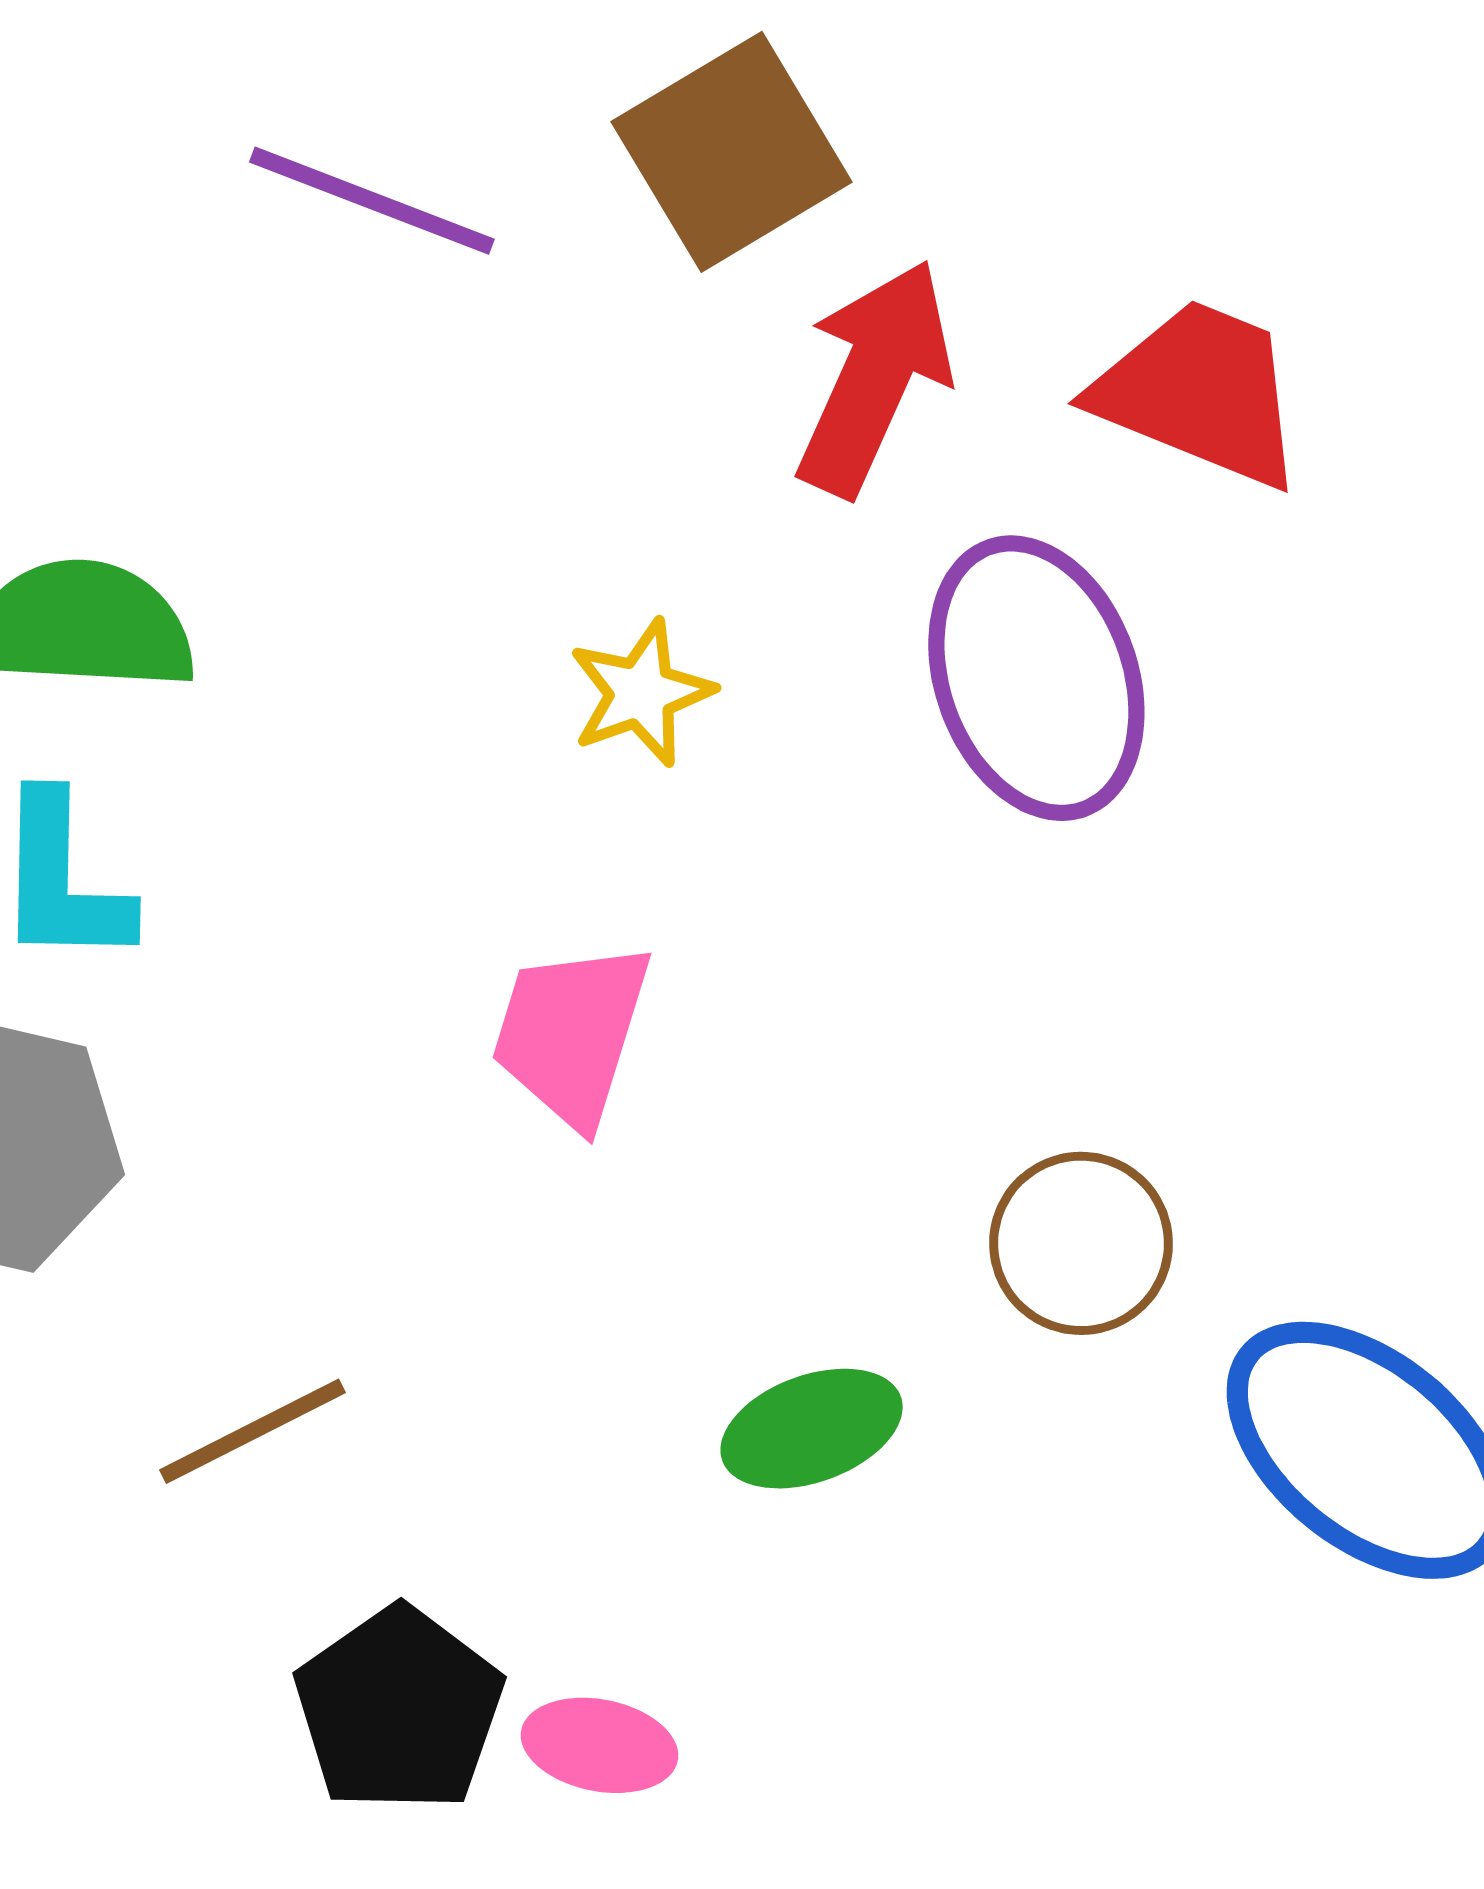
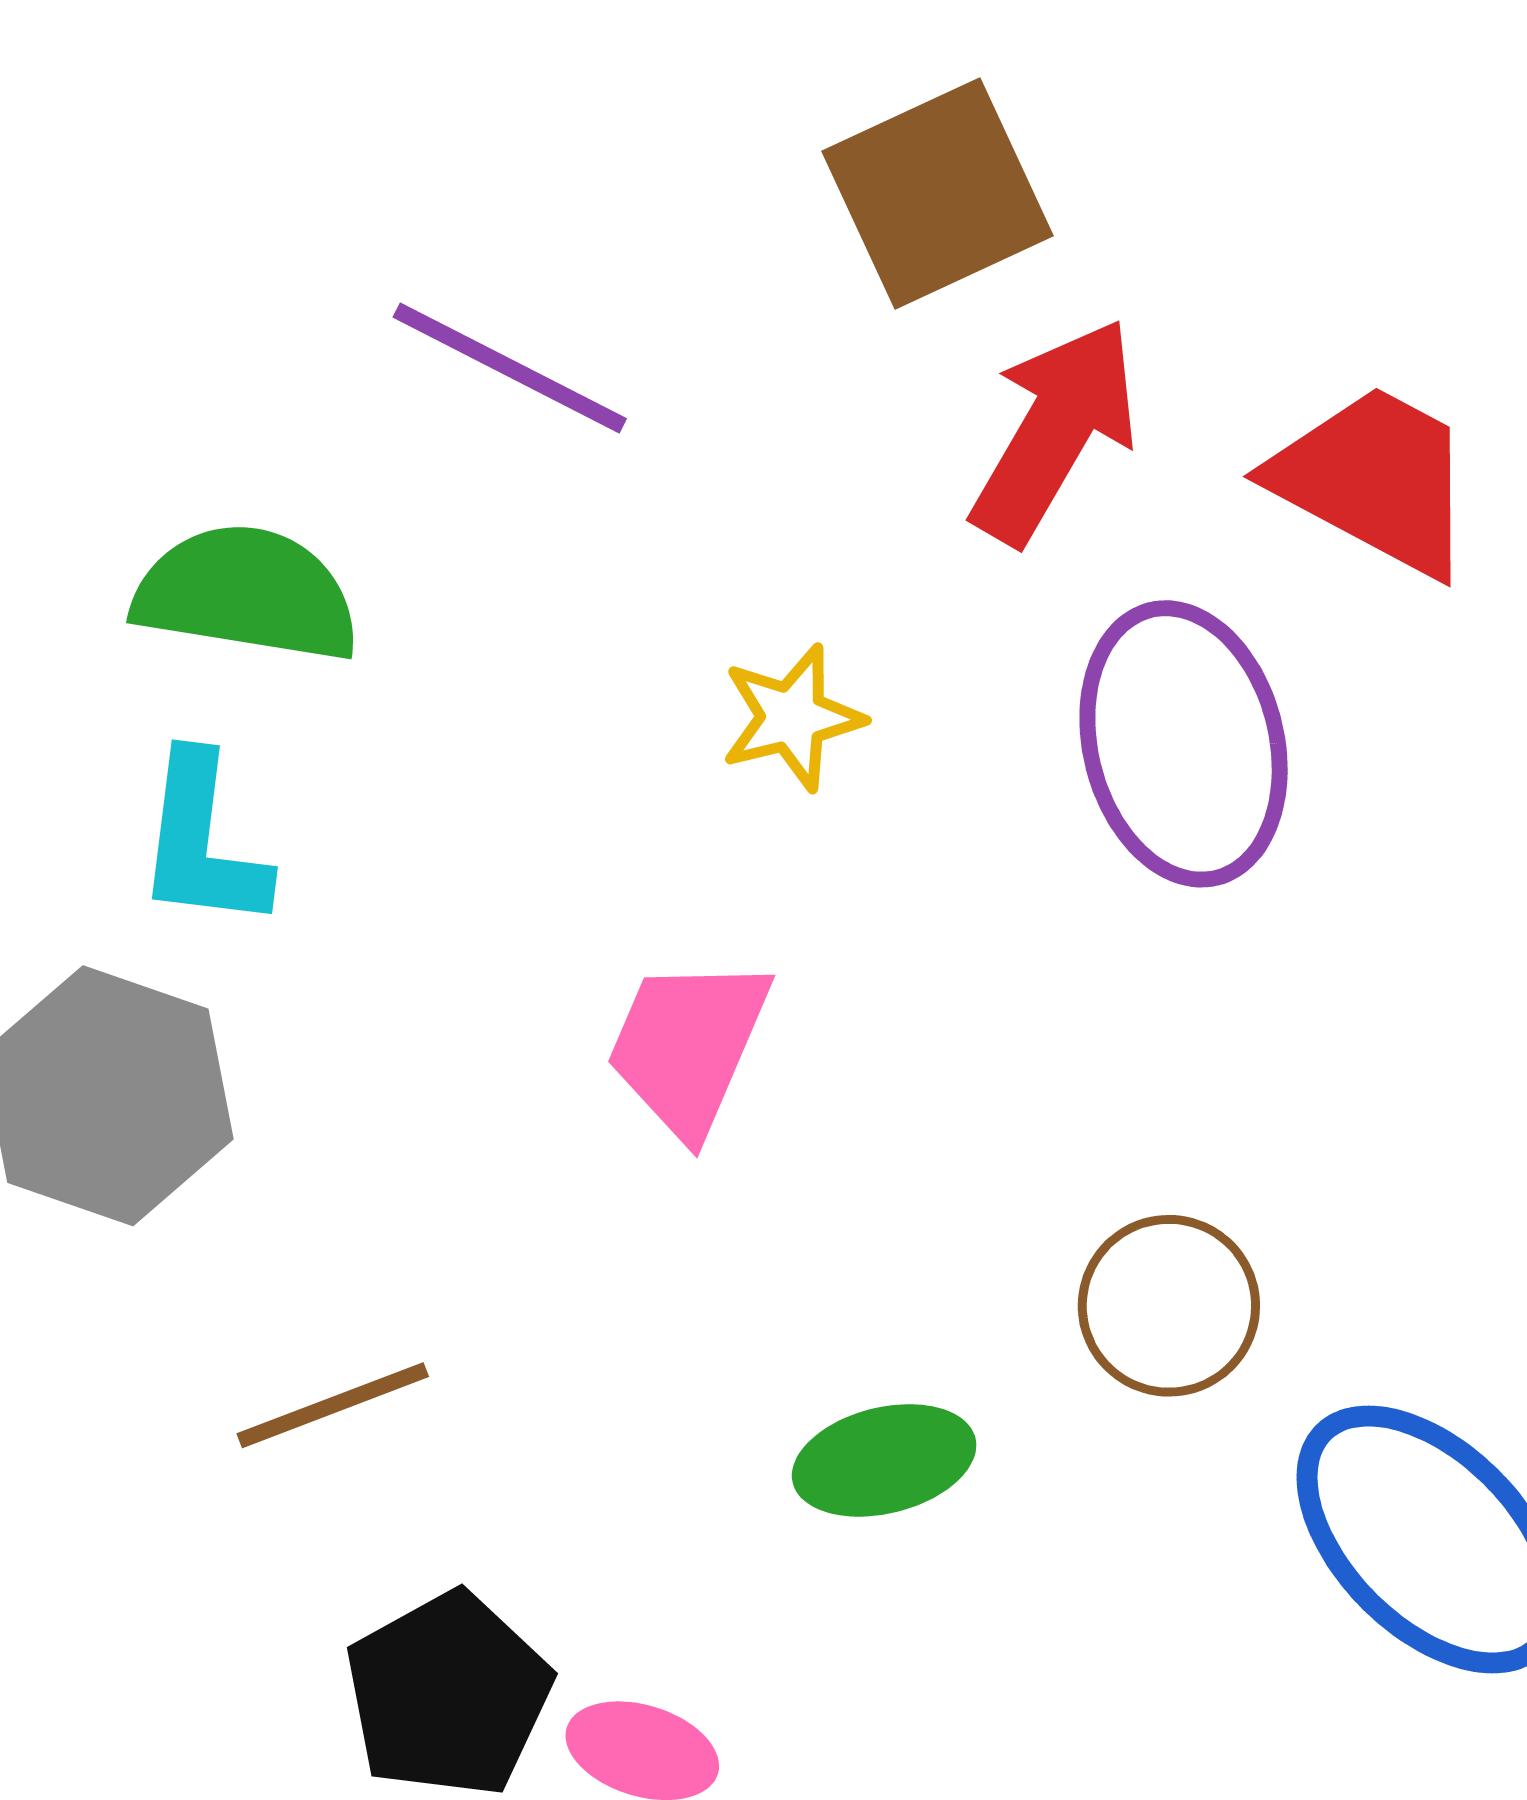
purple line: (372, 201) -> (510, 368), moved

